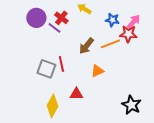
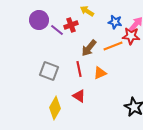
red cross: (61, 18) -> (71, 25), moved, turned 32
red line: (61, 64) -> (79, 69), moved
red triangle: (76, 94) -> (79, 96), turned 32

